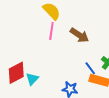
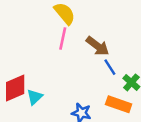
blue line: (90, 68) -> (110, 67), moved

